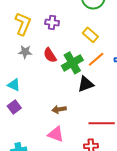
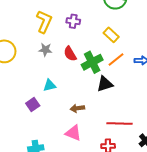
cyan triangle: (14, 85) -> (50, 85), moved, turned -40

